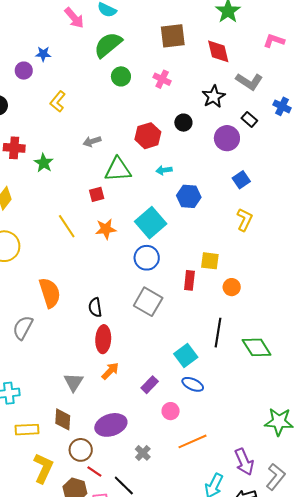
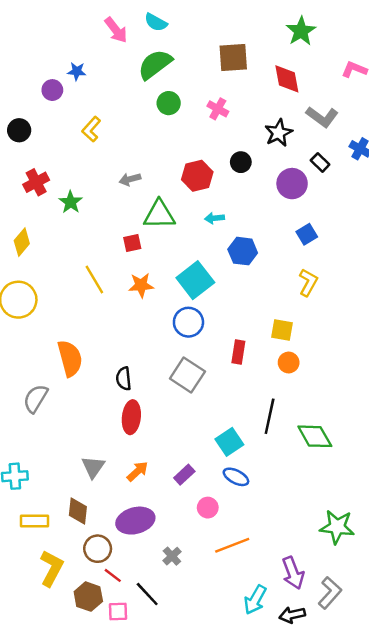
red cross: (14, 148) -> (36, 182), turned -35
yellow square: (210, 261) -> (282, 330), moved
orange arrow: (110, 371) -> (138, 471), moved

